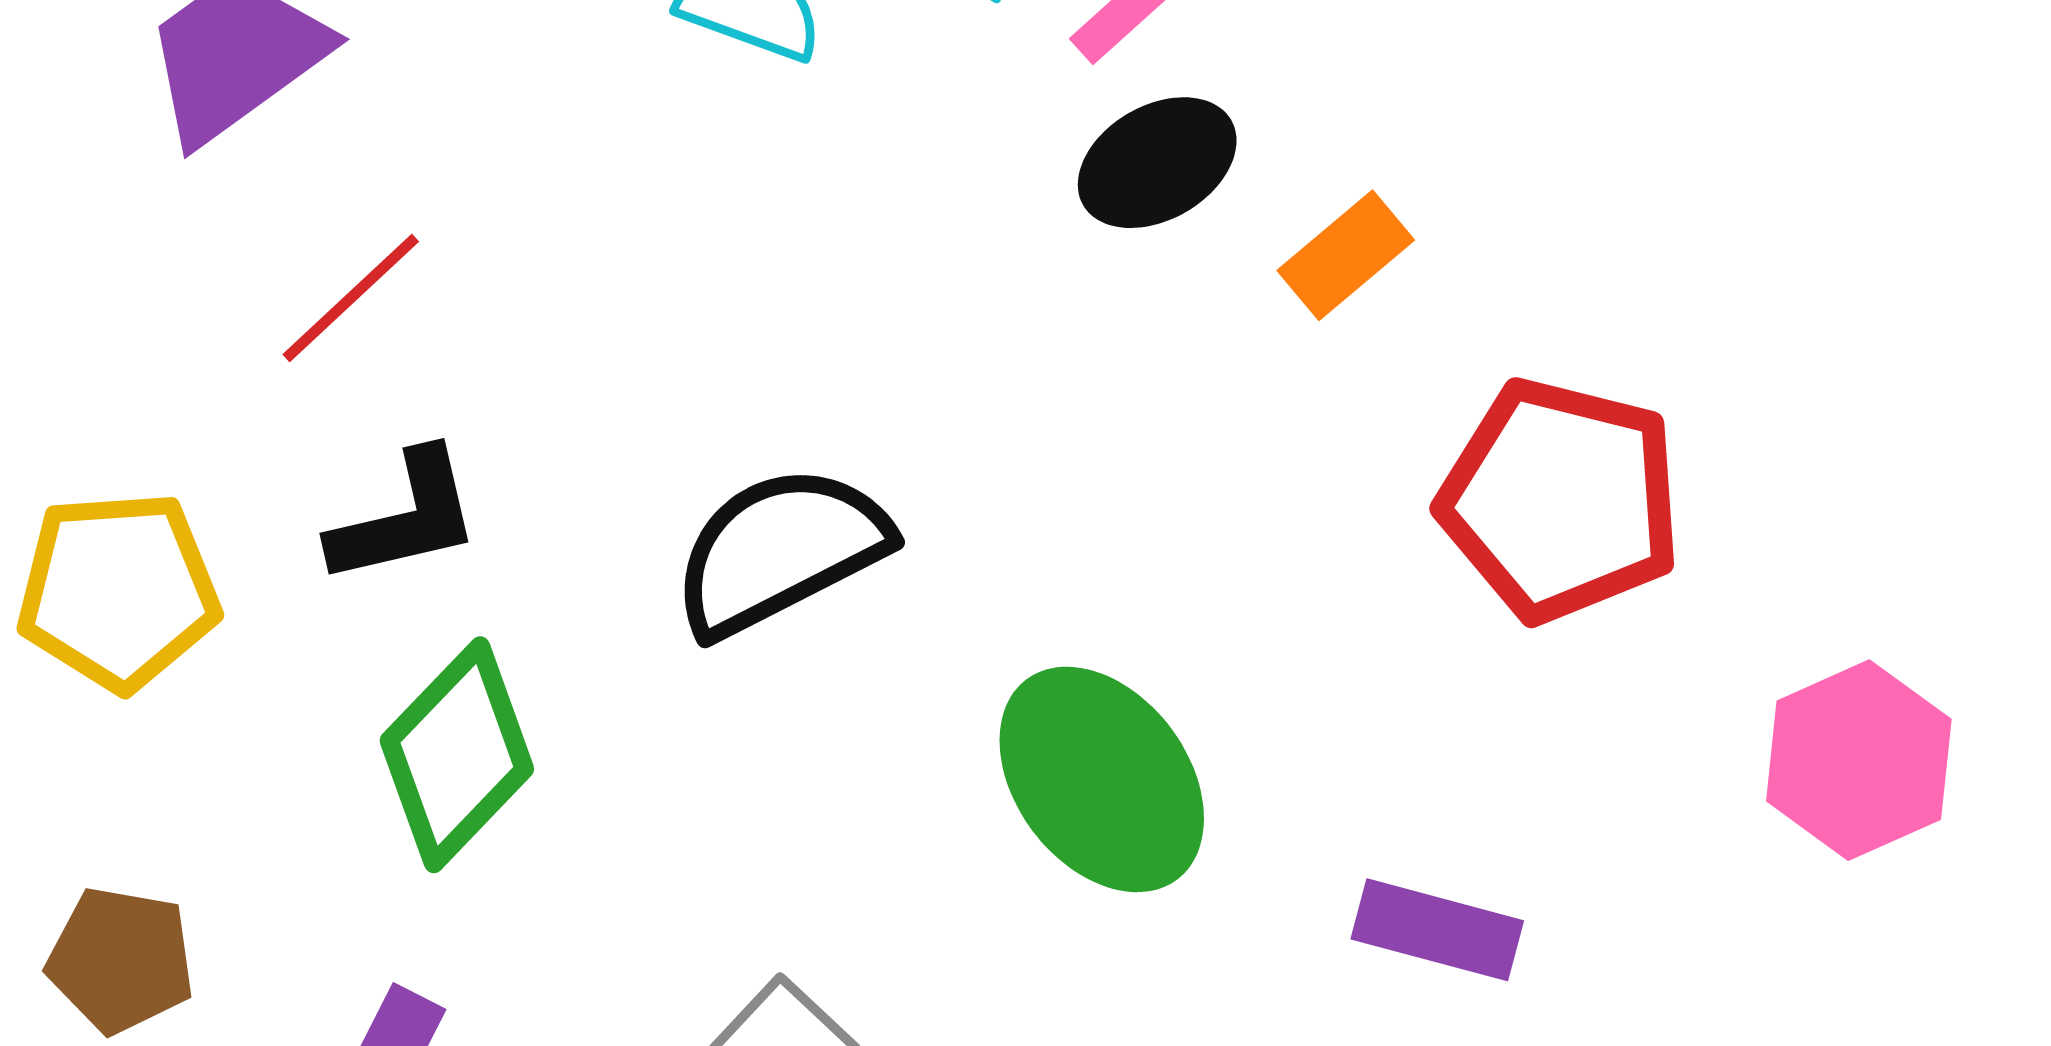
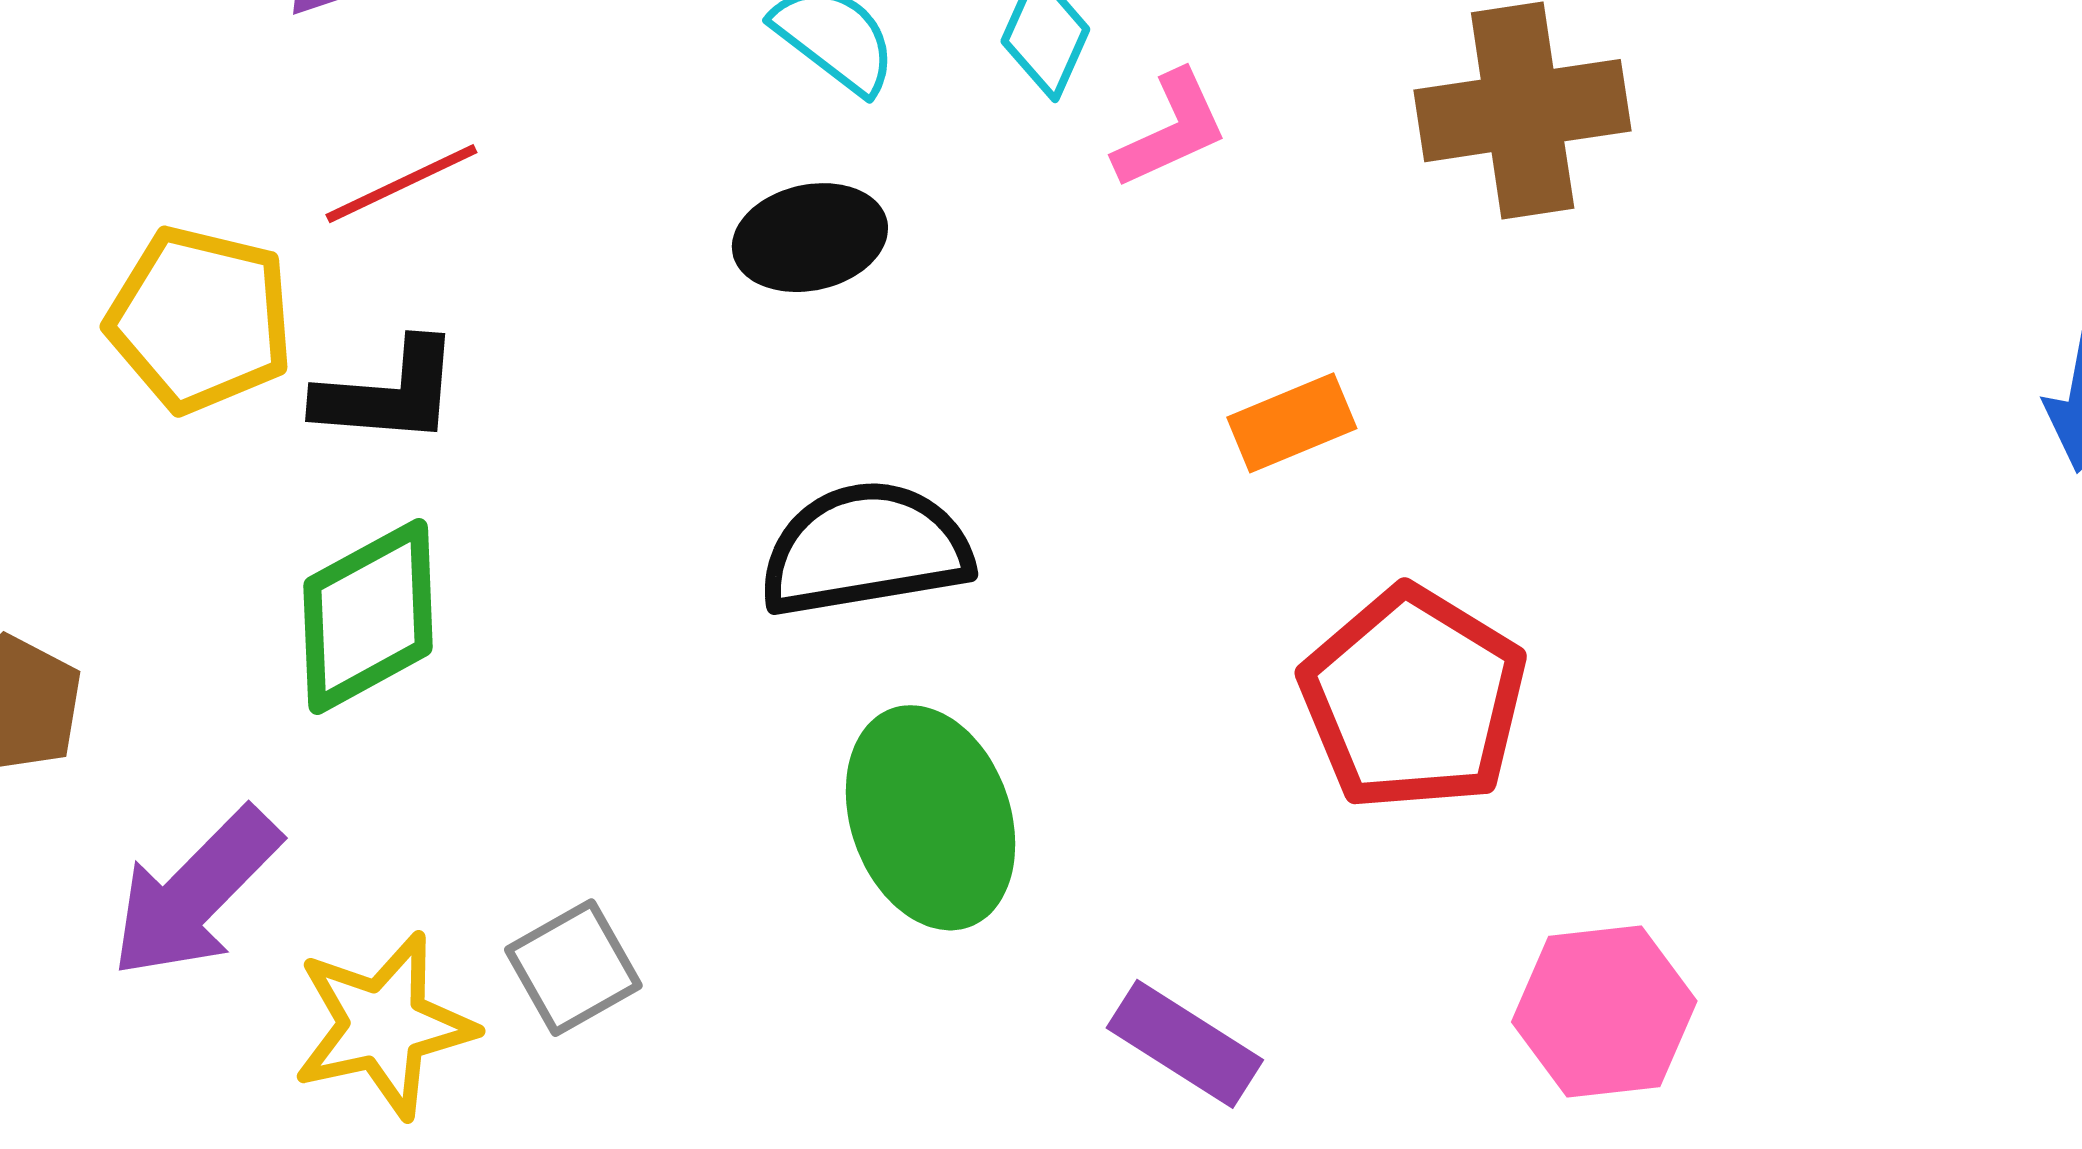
black ellipse: (1157, 163) -> (810, 238), moved
black semicircle: (780, 550) -> (865, 549), moved
yellow pentagon: (118, 591) -> (200, 319), moved

